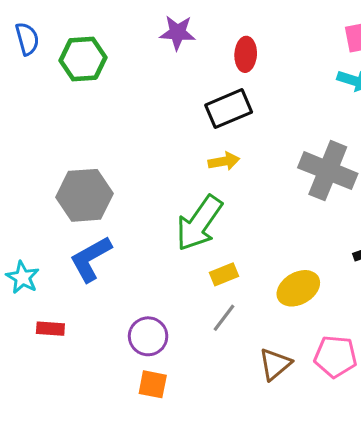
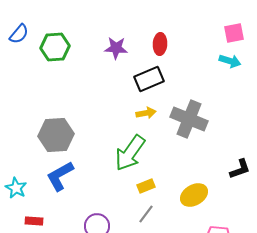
purple star: (177, 33) -> (116, 48), moved
blue semicircle: (27, 39) -> (19, 34), turned 55
gray cross: (328, 171) -> (189, 119), moved

